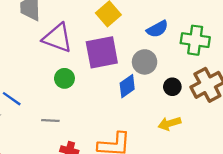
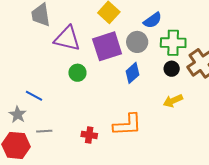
green cross: (195, 40) -> (173, 43), moved
gray circle: (145, 62) -> (137, 42), moved
gray line: (50, 120) -> (44, 131), moved

